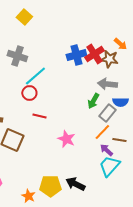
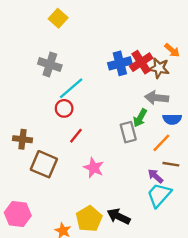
gray rectangle: (107, 113) -> (128, 132), moved, turned -54
red line: (39, 116) -> (76, 136), turned -64
orange line: (102, 132) -> (161, 143), moved
pink star: (66, 139) -> (94, 168), moved
yellow pentagon: (50, 186) -> (89, 219), turned -30

